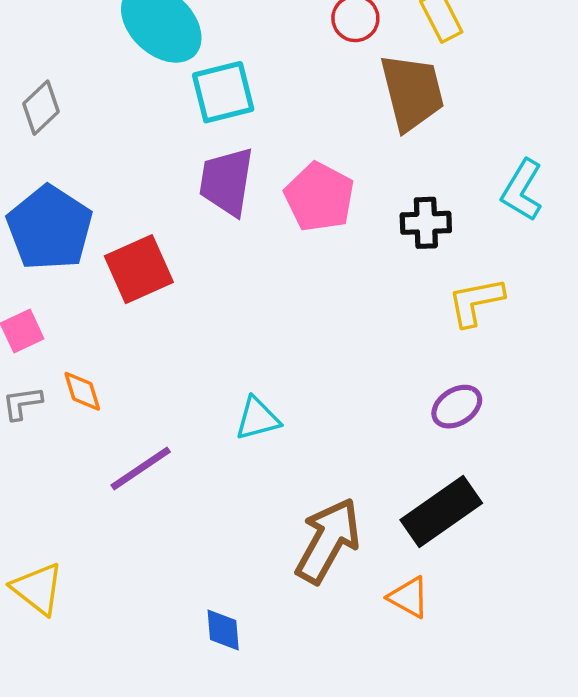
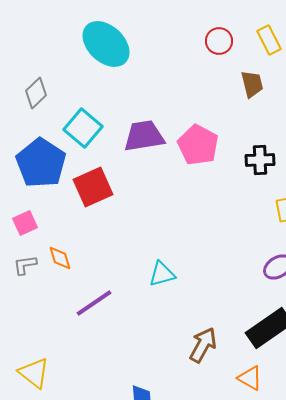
cyan square: (223, 92) -> (83, 128), moved, turned -36
brown trapezoid: (412, 92) -> (252, 84), size x0.6
purple trapezoid: (227, 182) -> (144, 136), turned 72
brown arrow: (328, 541) -> (203, 345), size x0.7

